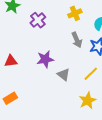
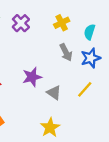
purple cross: (38, 20) -> (21, 23), moved
yellow star: (88, 101) -> (50, 128), moved

